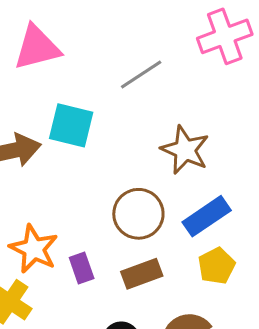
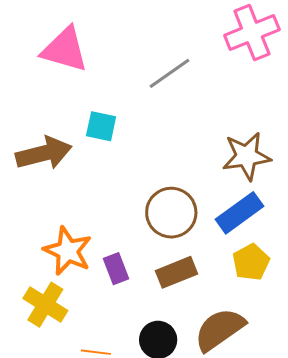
pink triangle: (37, 48) -> (65, 50), turned 32
cyan square: (71, 125) -> (101, 126), size x0.7
brown star: (185, 150) -> (247, 156), moved, turned -30

